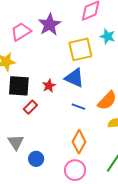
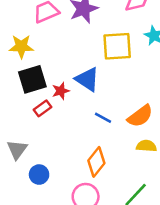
blue triangle: (74, 78) -> (87, 79), moved
black square: (19, 86) -> (32, 79), turned -30
red star: (49, 86) -> (61, 91), moved

